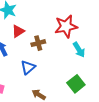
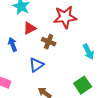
red star: (66, 26) -> (65, 17), moved
brown cross: (38, 43) -> (49, 42), turned 32

